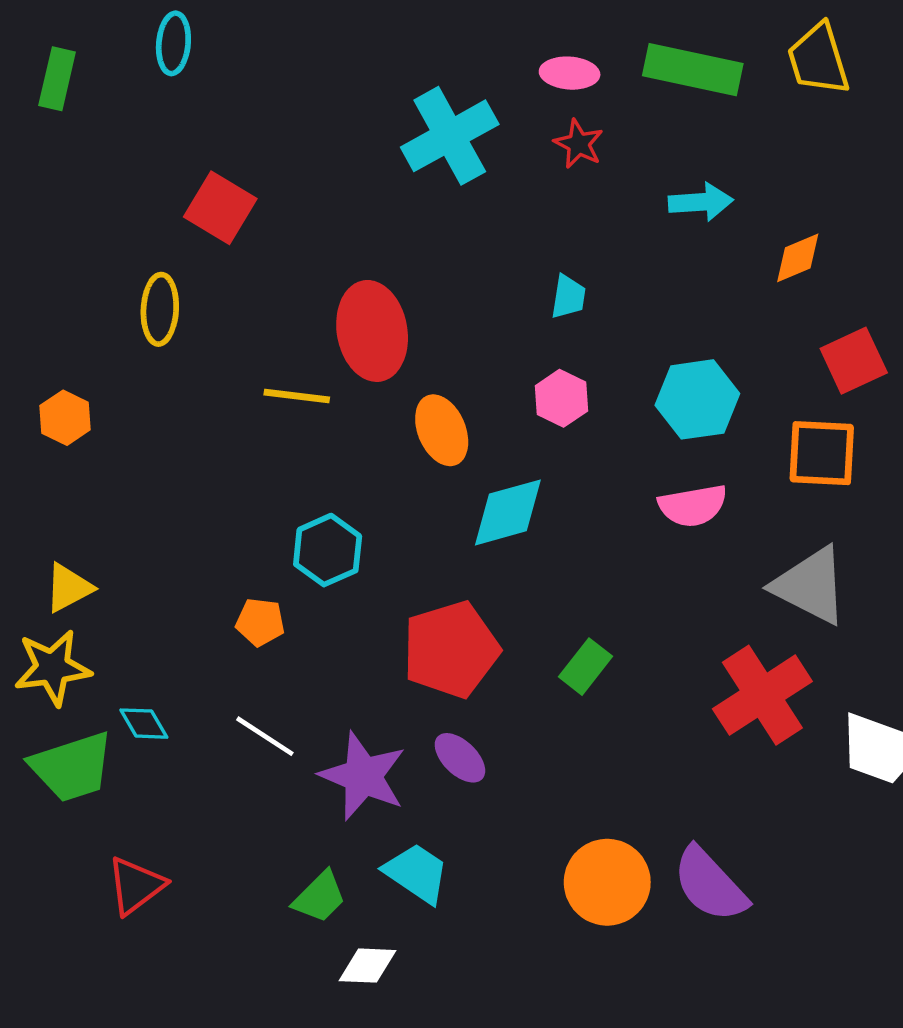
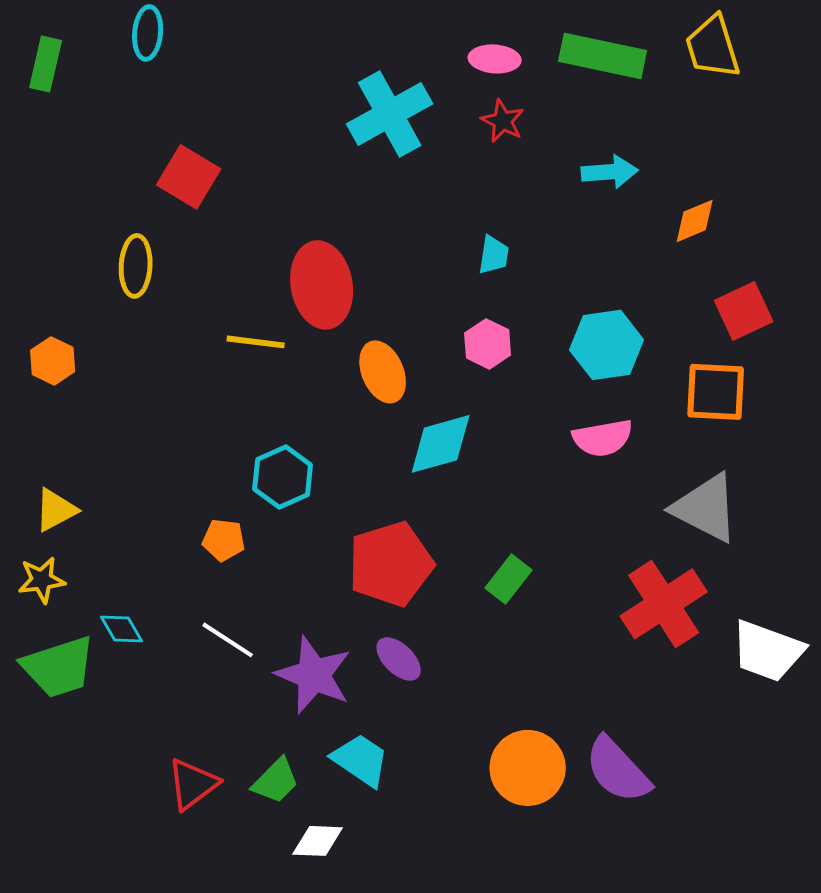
yellow star: (53, 668) -> (42, 580), size x0.7
red triangle: (136, 886) -> (193, 784), moved

